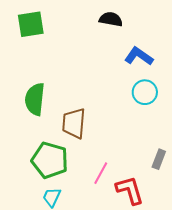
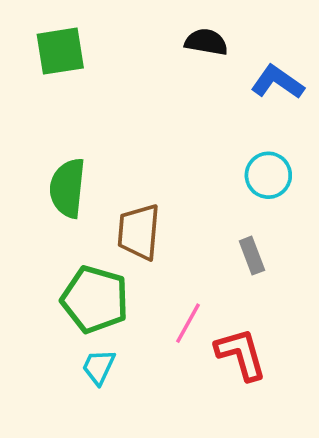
blue L-shape: (139, 56) -> (277, 82), moved
gray rectangle: (159, 159) -> (252, 256), moved, turned -42

